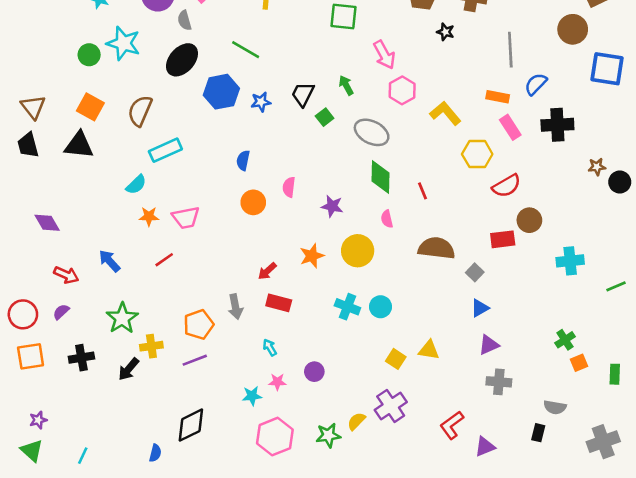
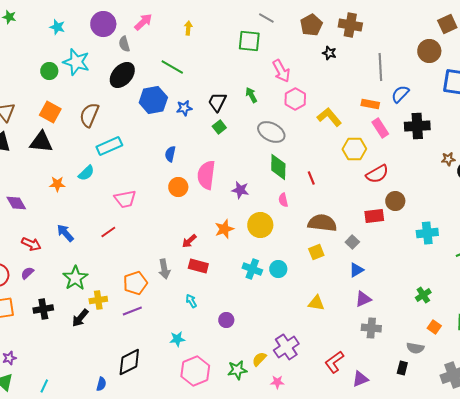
green square: (325, 117) -> (219, 127), moved
pink semicircle: (289, 187) -> (206, 175), size x1.8
orange star: (149, 216) -> (57, 184), moved
yellow square: (396, 359) -> (316, 252), moved, turned 35
orange square: (579, 363) -> (434, 327), moved, turned -32
pink star: (277, 382) -> (277, 382), moved

